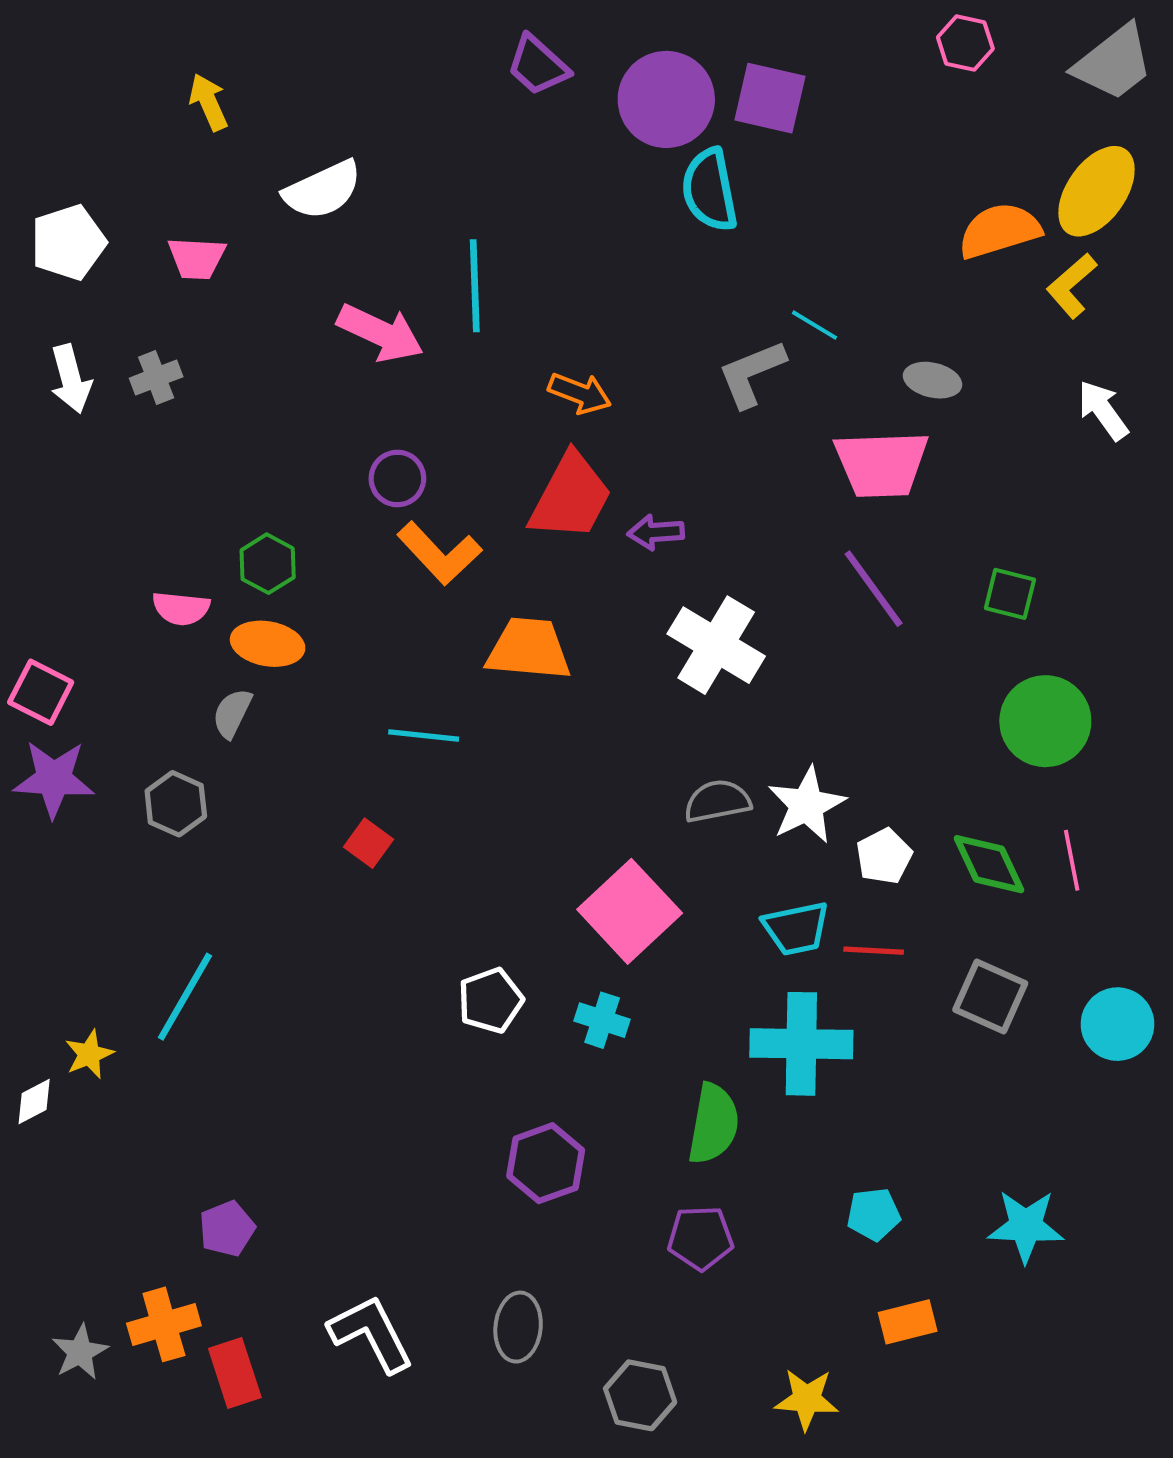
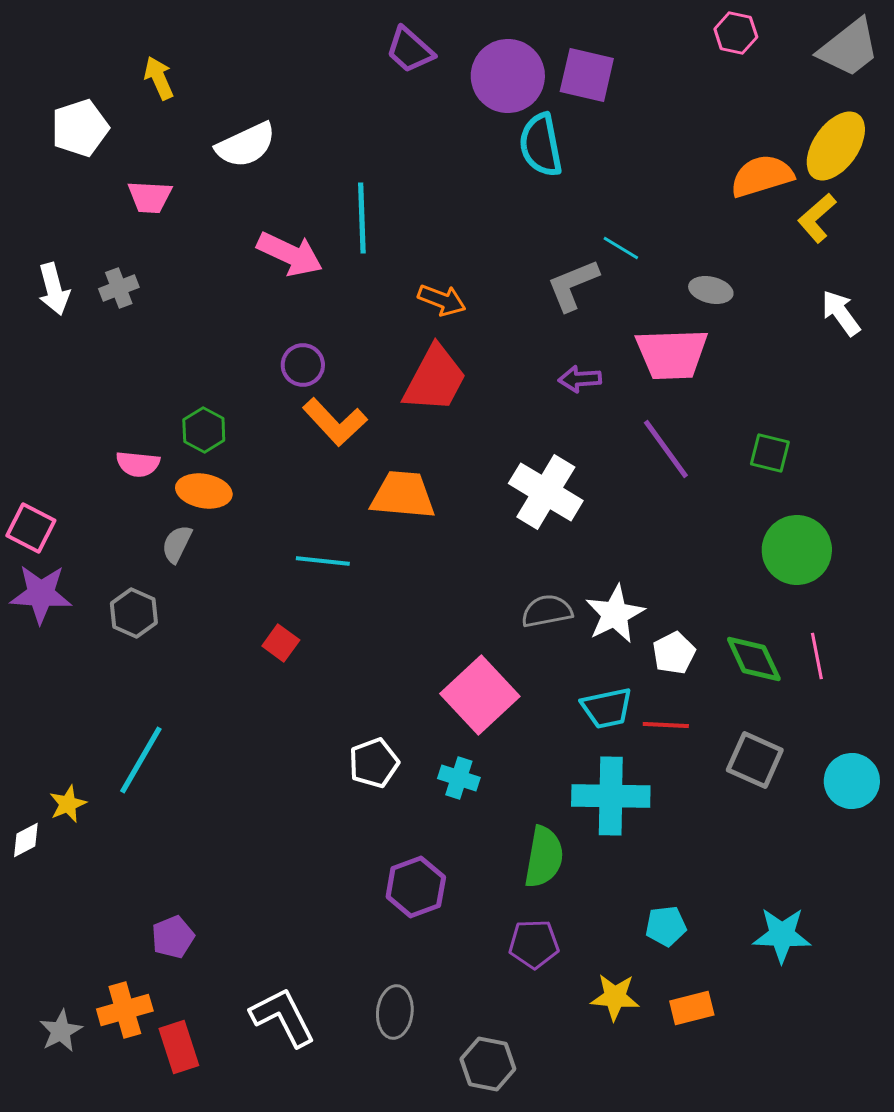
white pentagon: (68, 242) -> (80, 128), moved
purple arrow: (656, 532) -> (580, 379), moved
yellow star: (807, 1399) -> (615, 997), moved

